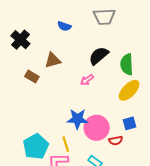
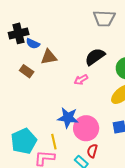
blue semicircle: (64, 26) -> (33, 44), moved
black cross: (20, 40) -> (19, 33), turned 30
red semicircle: (116, 141) -> (92, 151), moved, turned 112

